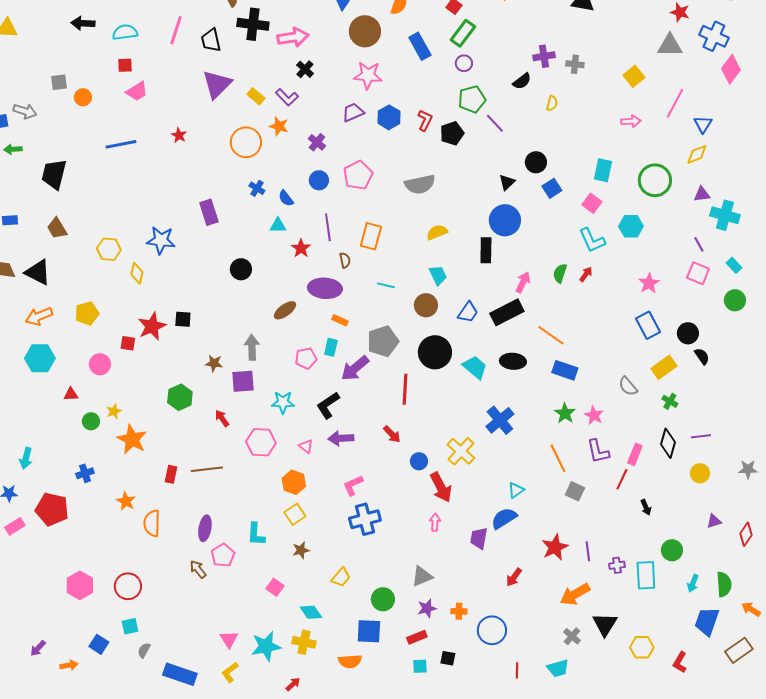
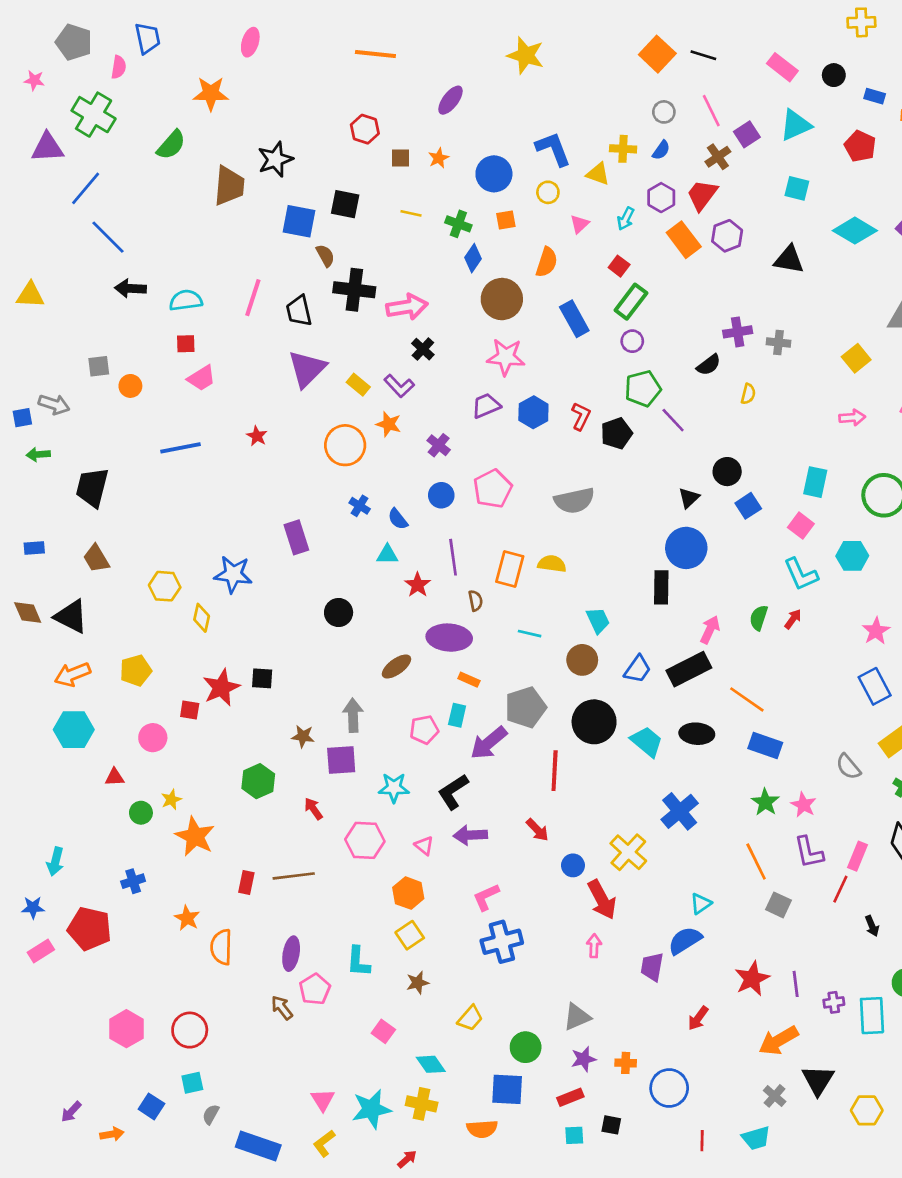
yellow semicircle: (437, 232) -> (552, 564), moved, turned 30

